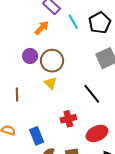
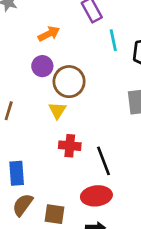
orange arrow: (42, 28) -> (49, 34), moved
black line: (92, 94) -> (103, 161), moved
red cross: (68, 119) -> (70, 146), moved

